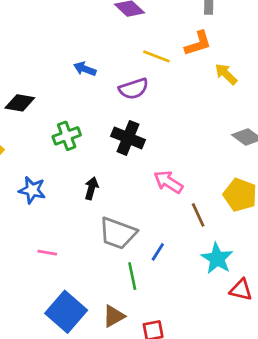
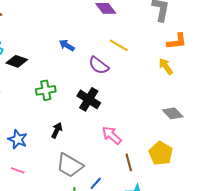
orange L-shape: (198, 43) -> (177, 41), moved
purple semicircle: (134, 89) -> (99, 65), turned 45
blue star: (32, 190) -> (18, 139), moved

